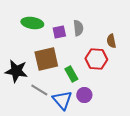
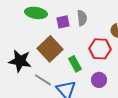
brown square: (46, 59) -> (50, 49), turned -30
purple circle: (84, 95) -> (99, 80), moved

